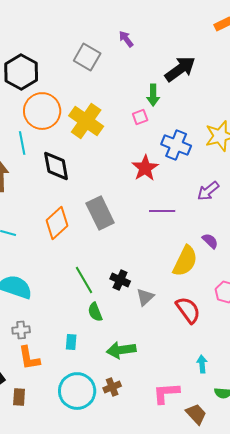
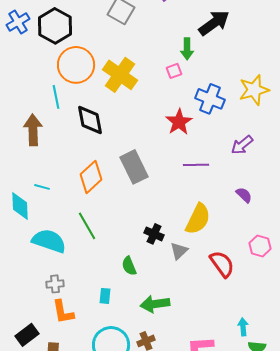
yellow semicircle: (185, 261) -> (198, 219), moved
green line: (84, 280) -> (87, 226), moved
cyan arrow: (202, 364) -> (243, 327), moved

